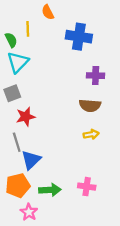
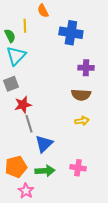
gray line: (17, 142) -> (29, 124), moved
blue triangle: (31, 160) -> (44, 144), moved

